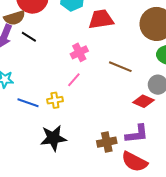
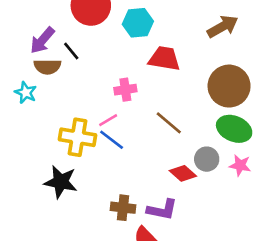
brown semicircle: (15, 18) -> (47, 67), moved
yellow cross: (55, 100) -> (78, 137), size x1.8
blue line: (28, 103) -> (112, 140), moved

